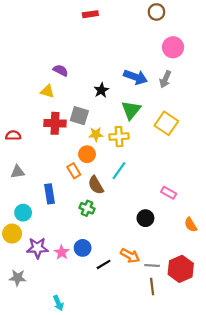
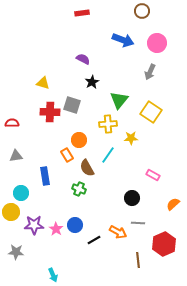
purple semicircle: (61, 70) -> (83, 59), moved
blue arrow: (136, 77) -> (123, 40), moved
yellow star: (96, 134) -> (131, 138), moved
orange semicircle: (191, 225) -> (173, 204), turned 80
gray line: (152, 266) -> (138, 223), moved

